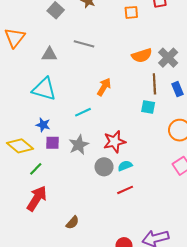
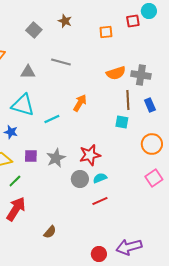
gray cross: (168, 58) -> (141, 75), turned -36
cyan line: (83, 112) -> (52, 119), moved
blue star: (43, 125) -> (11, 132), moved

